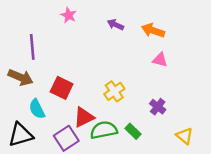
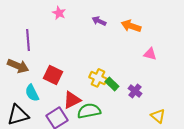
pink triangle: (160, 60) -> (150, 54), moved
yellow cross: (114, 91) -> (98, 78), turned -30
green rectangle: (133, 131) -> (112, 84), moved

